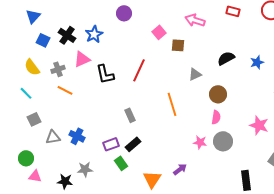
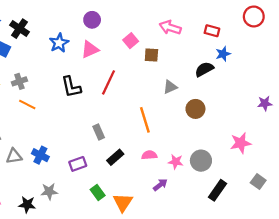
red rectangle: (233, 11) -> (212, 31), moved
black cross: (67, 35) -> (19, 29), moved
pink triangle: (82, 59) -> (90, 49), moved
blue star: (257, 62) -> (223, 54), moved
pink semicircle: (216, 117) -> (149, 155), moved, turned -104
pink star: (259, 125) -> (241, 143), turned -30
black rectangle: (133, 144) -> (115, 157), moved
green rectangle: (121, 163) -> (98, 192), moved
purple arrow: (180, 169) -> (160, 185), moved
black rectangle: (246, 180) -> (217, 190), moved, turned 42

